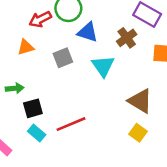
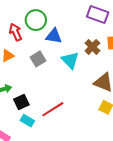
red arrow: (40, 19) -> (15, 32), turned 102
brown cross: (127, 38) -> (92, 47), moved

